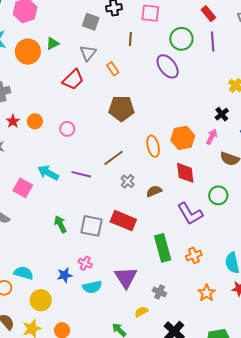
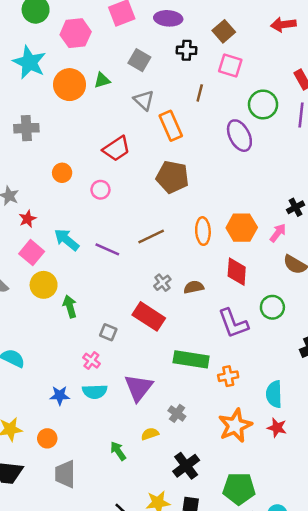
gray square: (91, 22) -> (139, 60), moved
gray triangle: (88, 53) -> (144, 100), turned -36
orange rectangle: (113, 69) -> (171, 126), size x1.6
red trapezoid: (73, 80) -> (117, 149), moved
red star: (13, 121) -> (27, 219), moved
gray cross: (128, 181) -> (162, 283), moved
gray square: (92, 226) -> (108, 332), moved, size x0.6
green rectangle: (163, 248) -> (191, 359), turned -76
blue star: (65, 275) -> (60, 396), moved
orange star: (207, 293) -> (235, 426), size x1.5
yellow circle: (41, 300) -> (44, 285), moved

